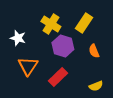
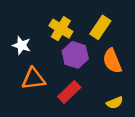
orange semicircle: (94, 51) -> (112, 61), size x1.5
orange triangle: (28, 66) -> (33, 79), turned 50

